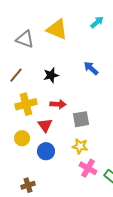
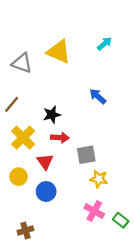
black star: (51, 75) -> (52, 115), moved
yellow cross: (26, 104) -> (23, 138), turned -30
yellow star: (80, 146) -> (99, 179), moved

